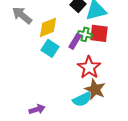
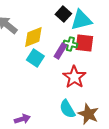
brown star: (95, 89) -> (88, 114), moved
cyan semicircle: (82, 99) -> (67, 109), turned 84

